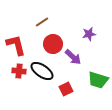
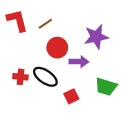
purple star: (89, 34) -> (96, 37), size x1.6
red L-shape: (16, 45) -> (17, 21), moved
purple arrow: (73, 57) -> (79, 62), turned -42

